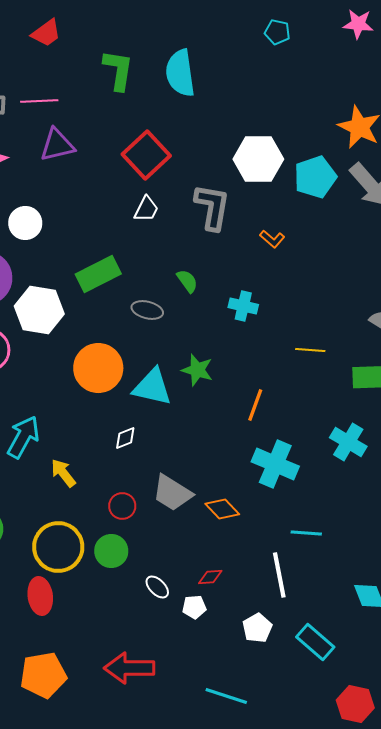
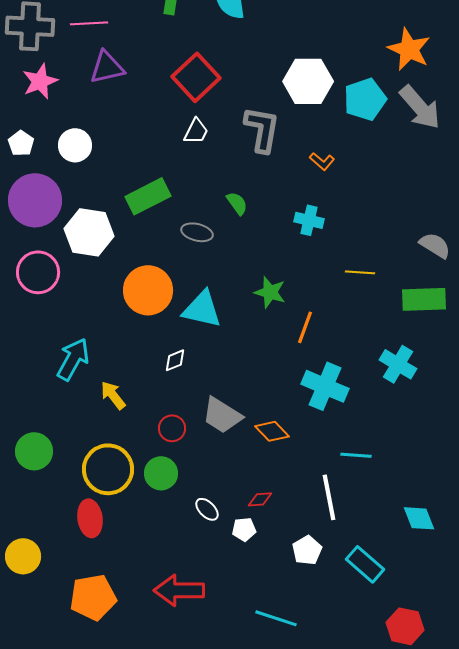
cyan cross: (243, 306) -> (309, 220), moved
green star: (197, 370) -> (270, 292), moved

